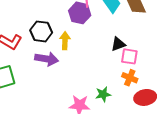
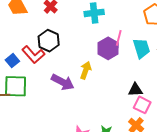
black hexagon: (41, 31) -> (49, 41), moved

